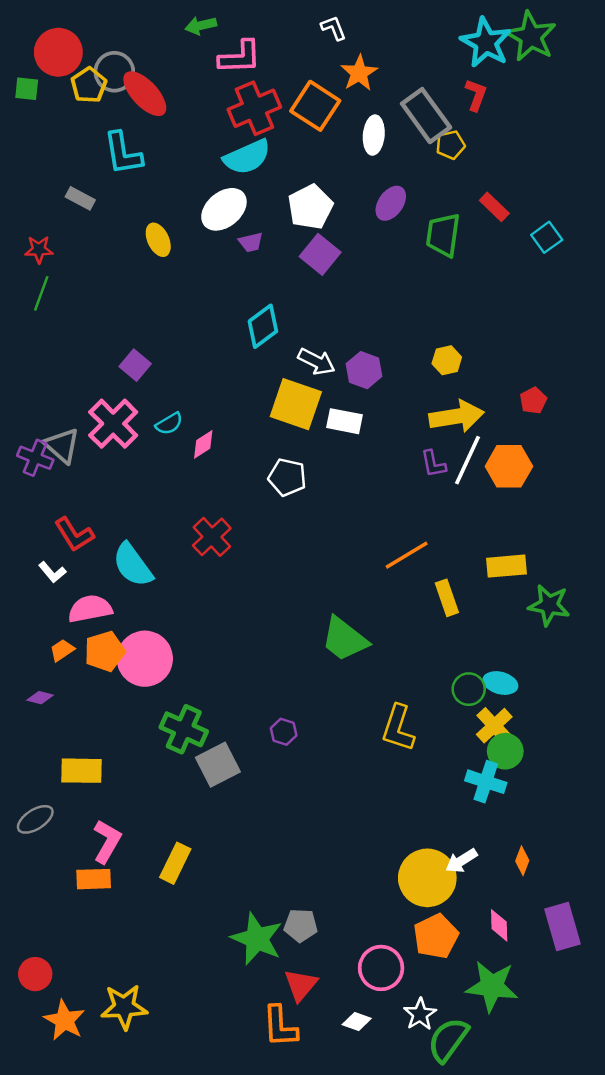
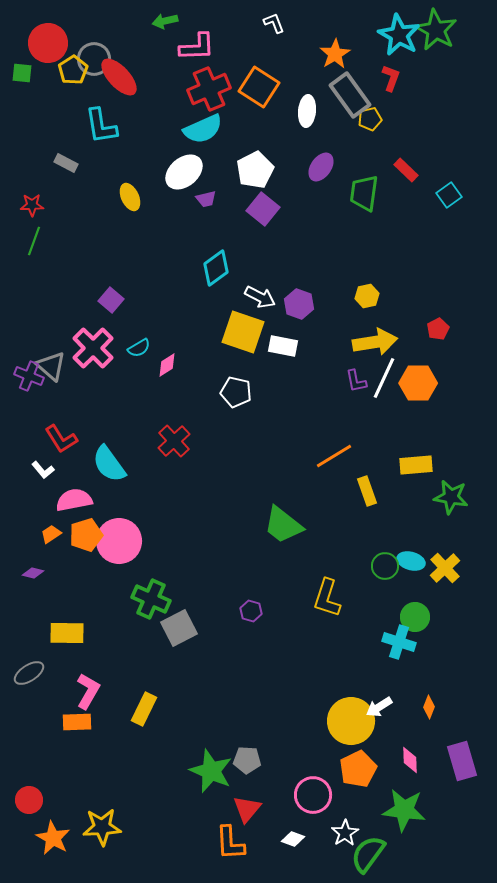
orange star: (359, 73) -> (335, 54), moved
yellow cross: (494, 726) -> (445, 568), moved
purple hexagon: (284, 732) -> (251, 611), moved

